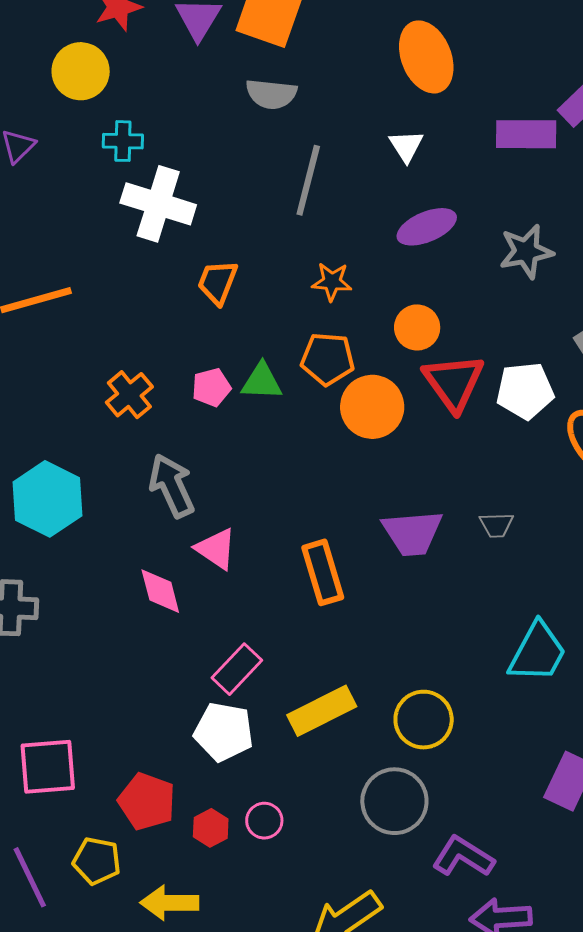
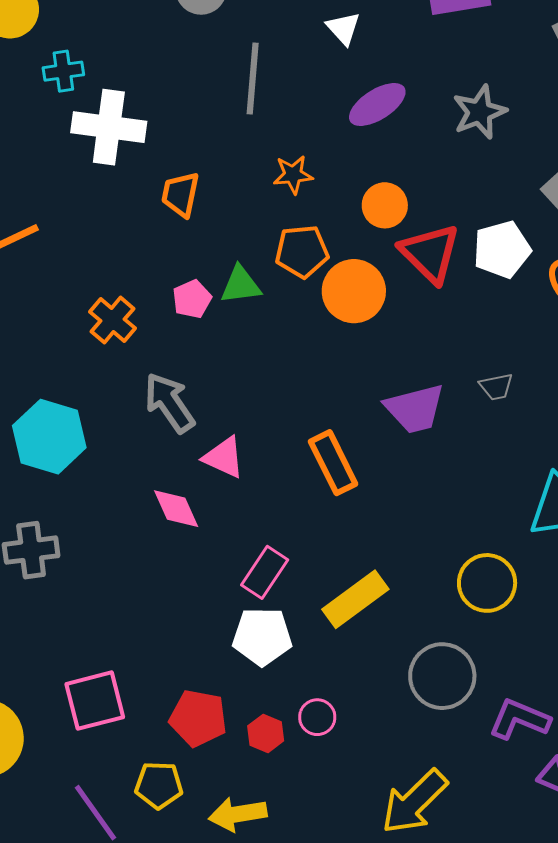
yellow circle: (424, 720) -> (487, 583), moved

